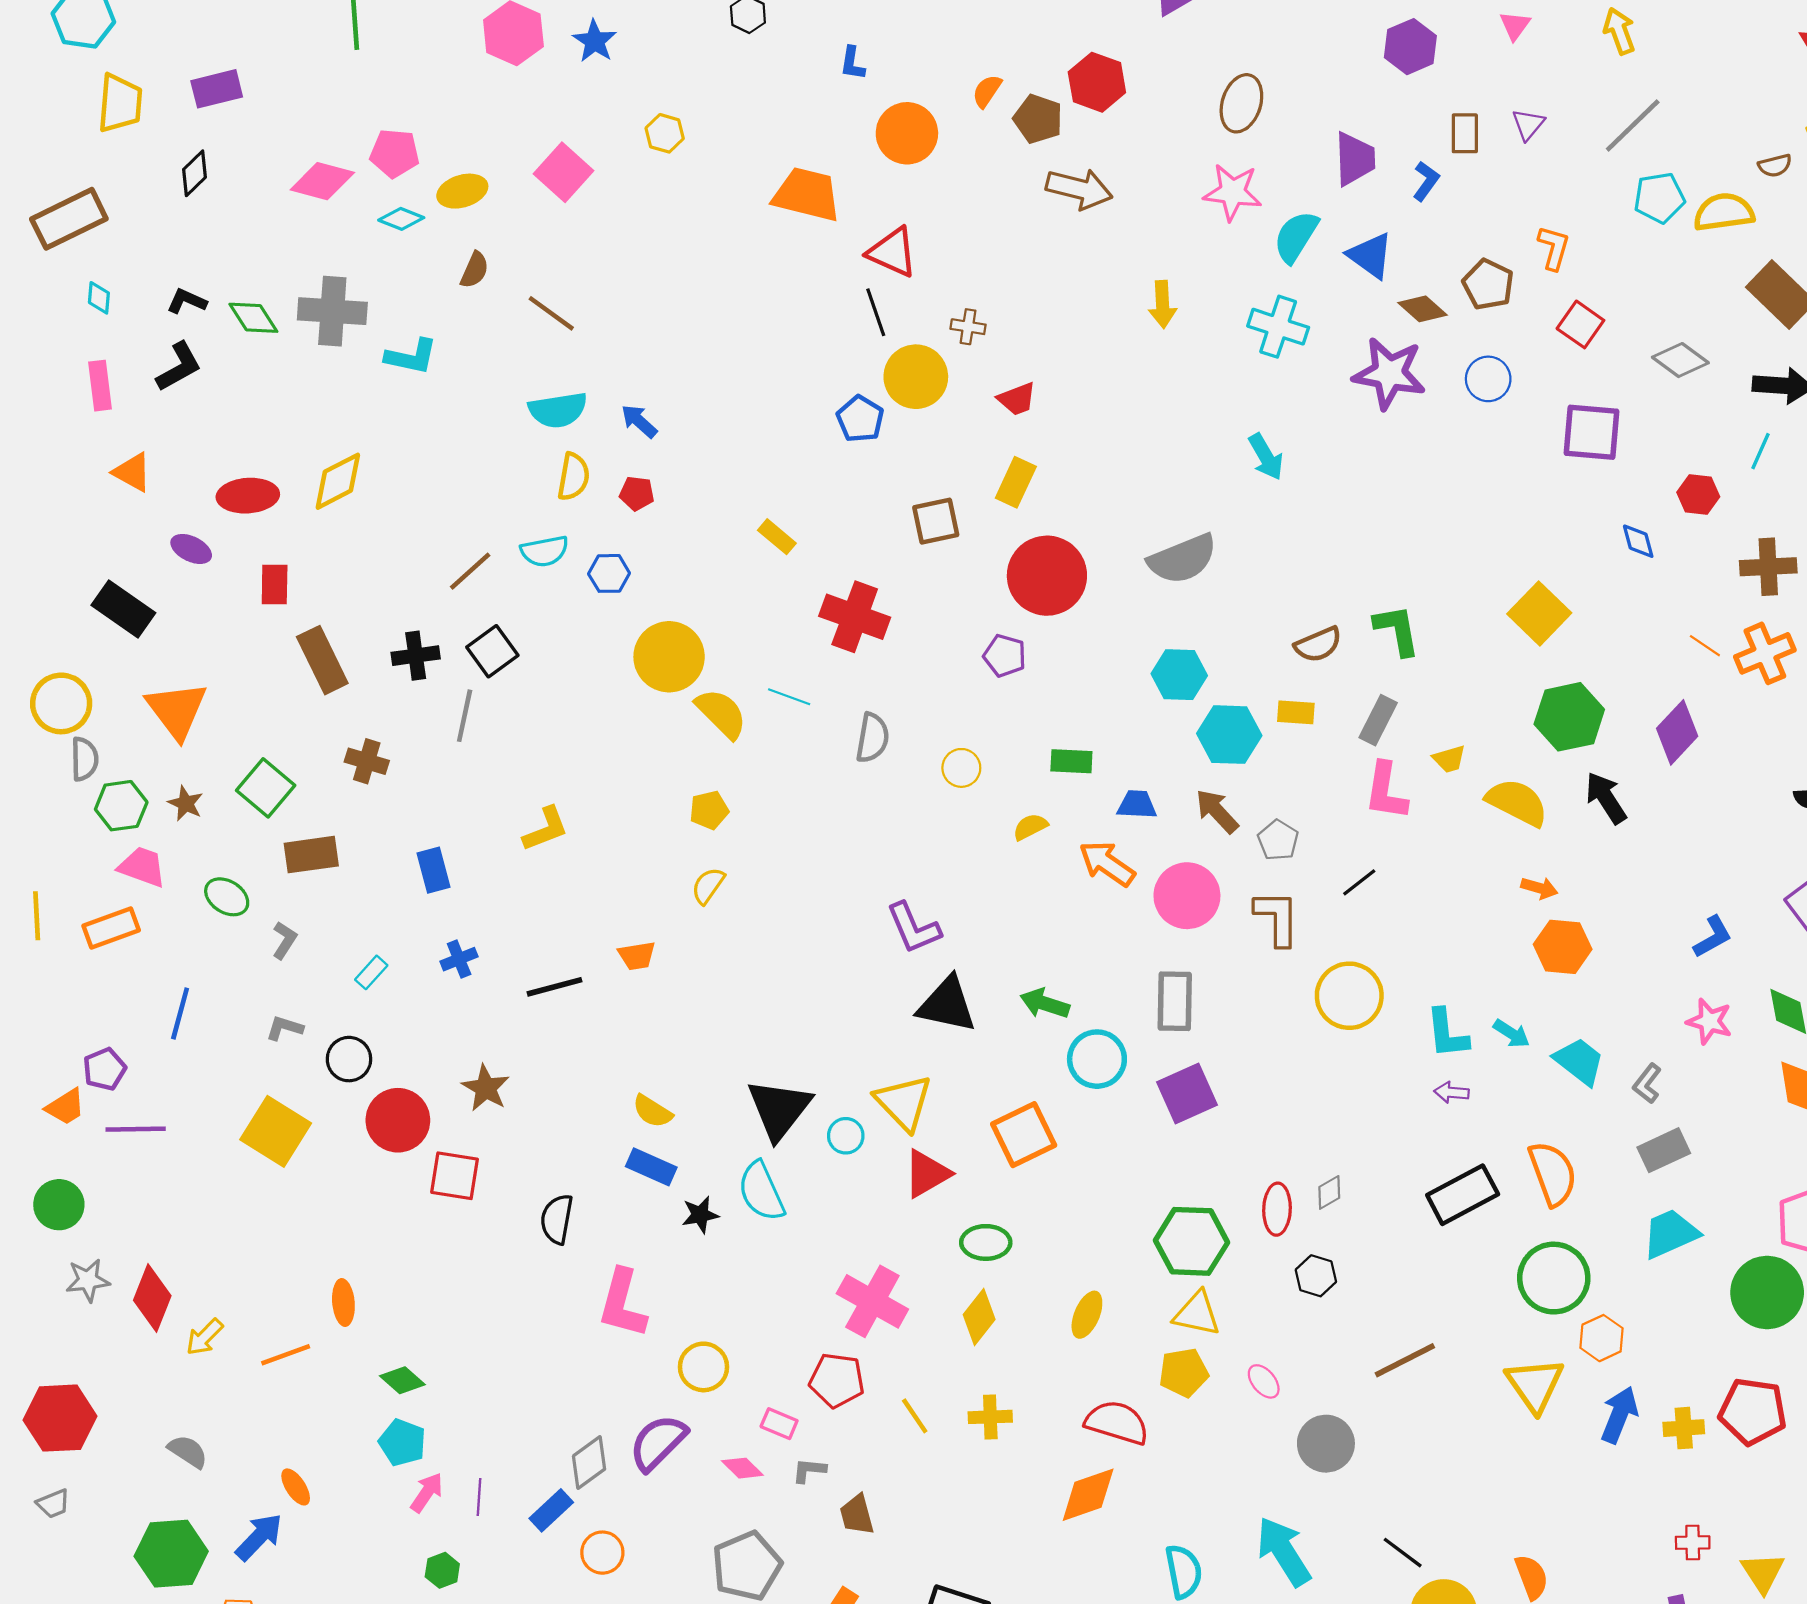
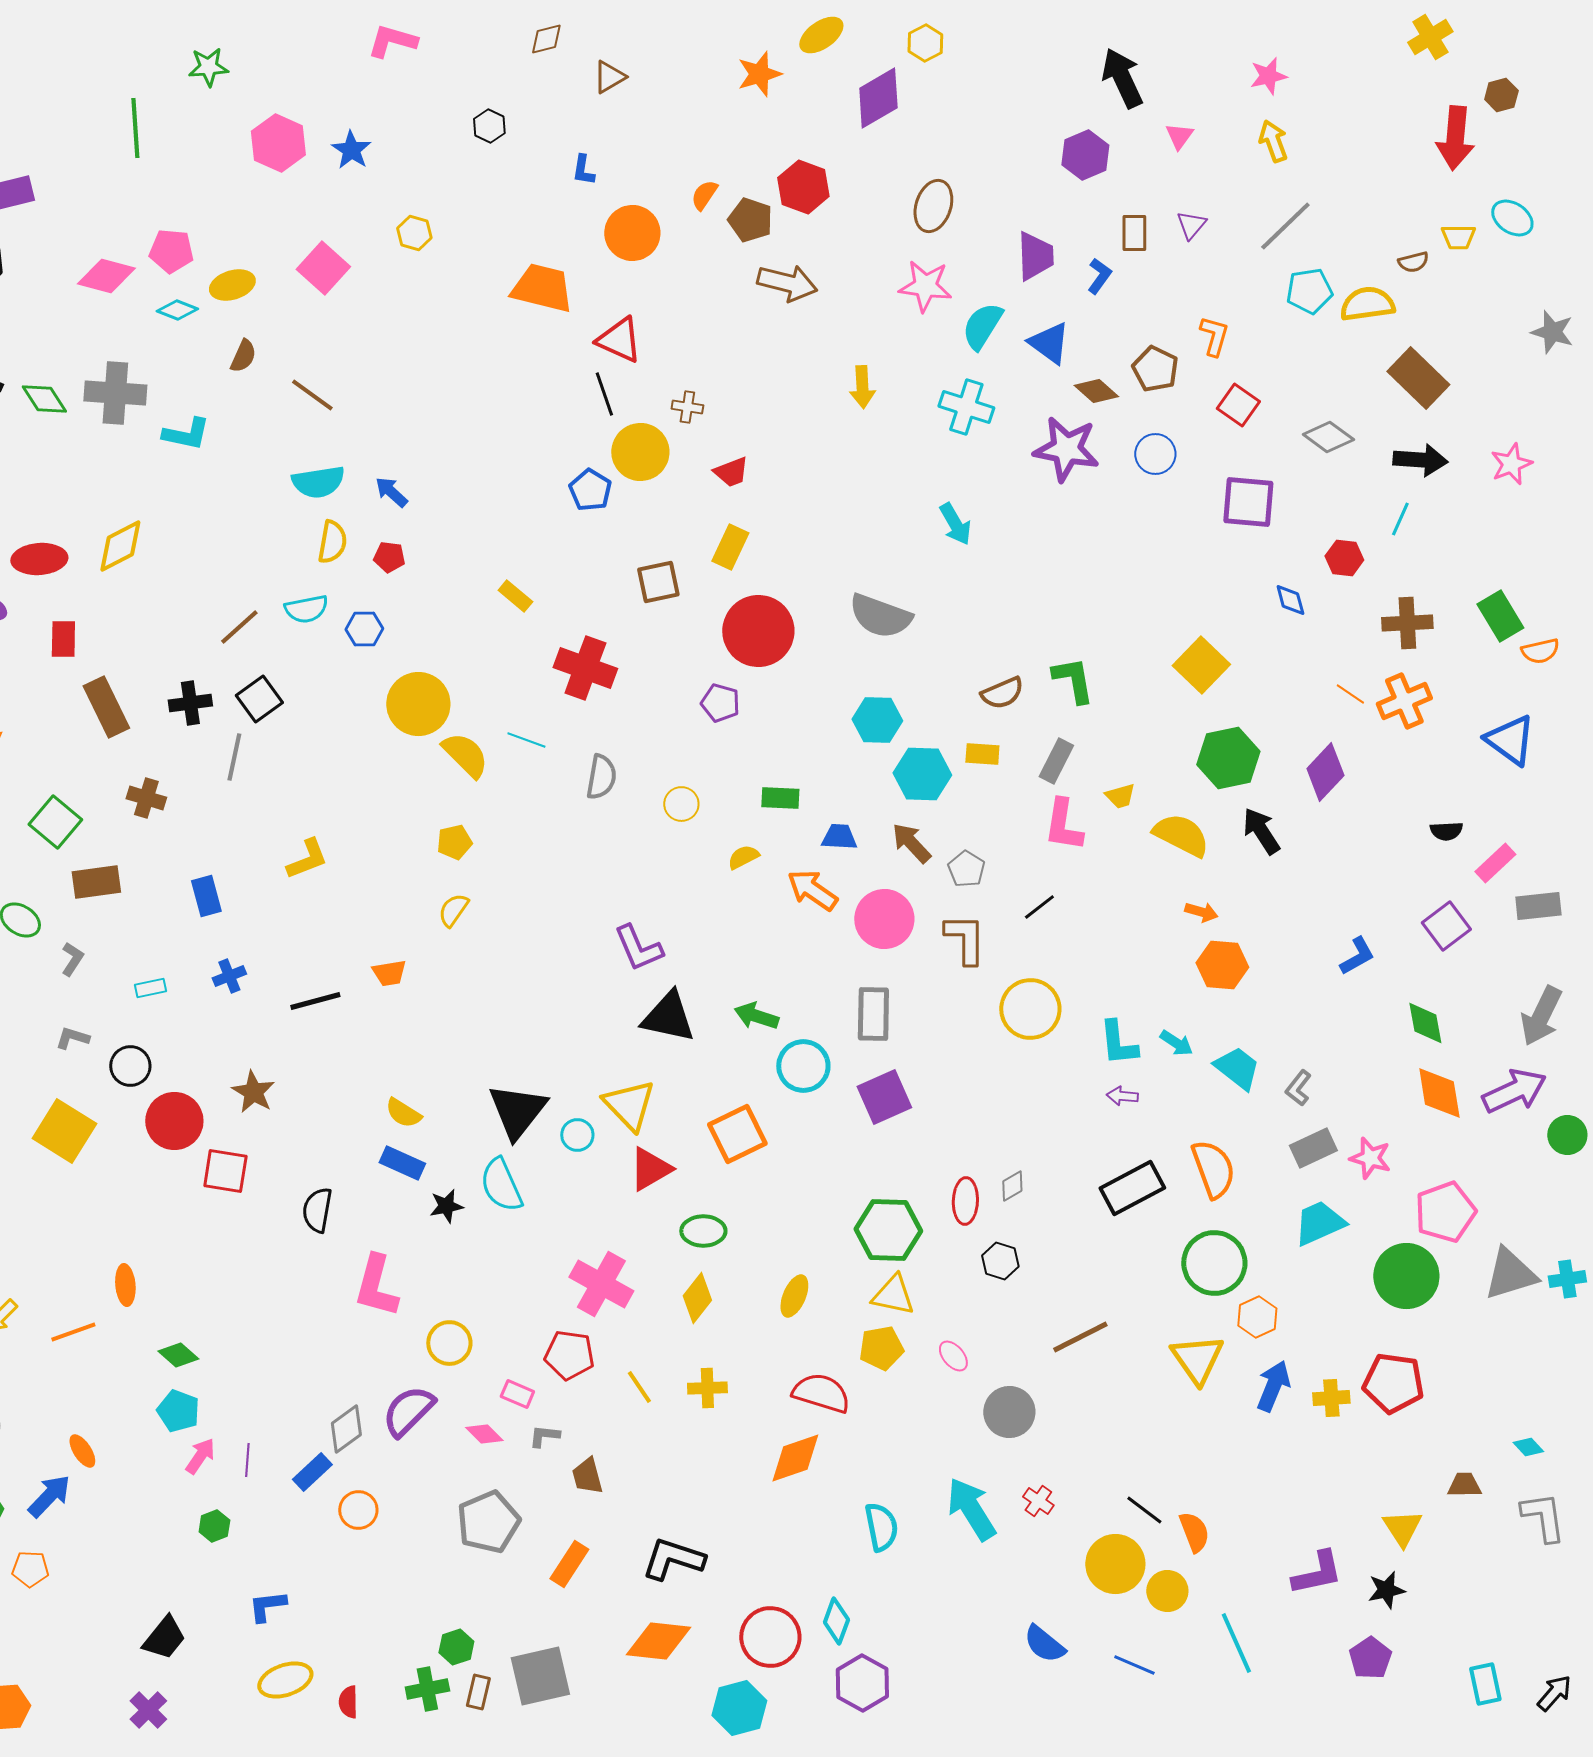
gray semicircle: (1183, 559) -> (880, 616), turned 42
cyan rectangle: (371, 972) -> (150, 988), turned 36
pink star: (1709, 1021) -> (1370, 1158), moved
red cross: (1693, 1543) -> (1038, 1501), moved, turned 36
black line: (1403, 1553) -> (1144, 1510), moved

